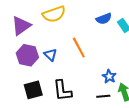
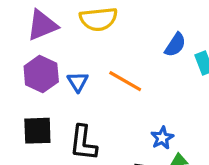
blue semicircle: (104, 19) -> (175, 45), turned -49
orange line: (79, 48) -> (125, 81), turned -45

